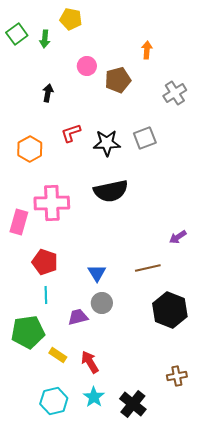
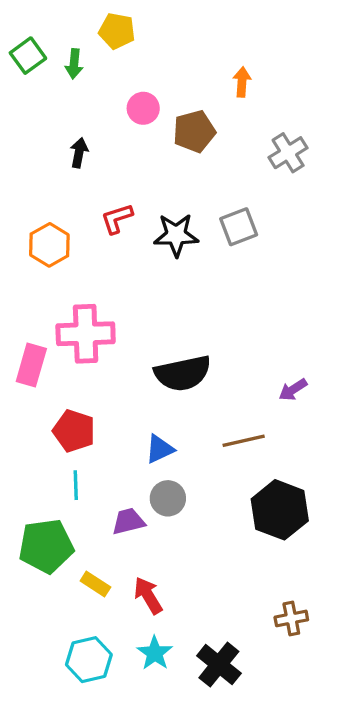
black semicircle: (111, 191) -> (183, 373), moved
blue triangle: (97, 273) -> (160, 449), turned 36

